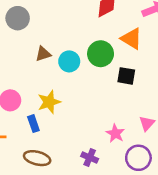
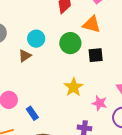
cyan circle: (69, 61) -> (36, 39), moved
yellow star: (49, 102) -> (74, 87), moved

